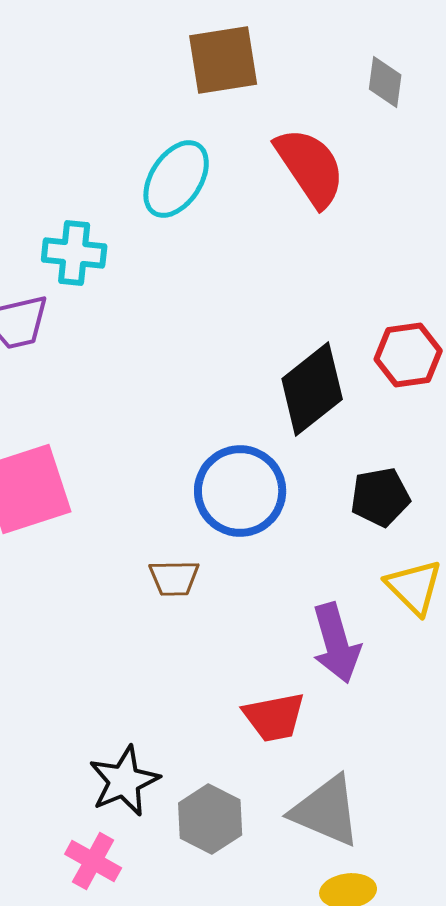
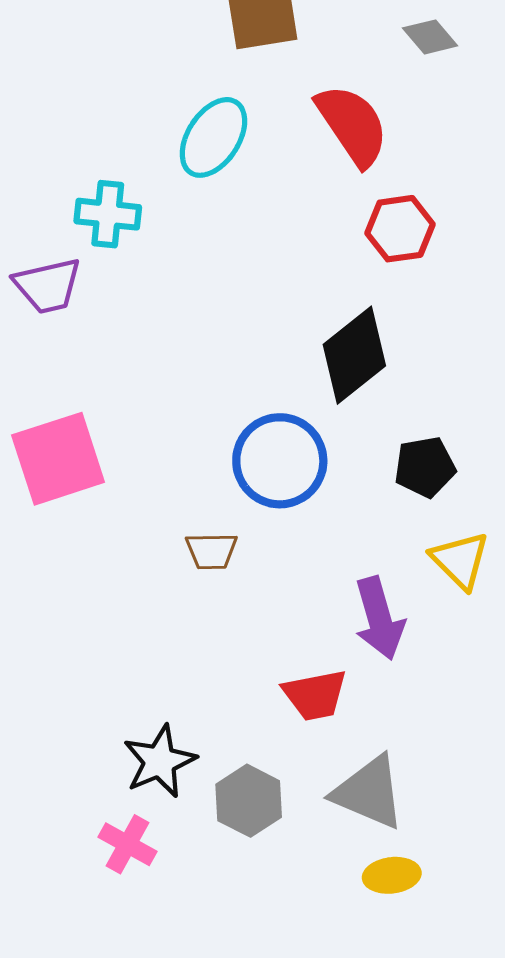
gray diamond: (385, 82) -> (430, 37), turned -48
red hexagon: (408, 355) -> (400, 229), moved

